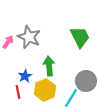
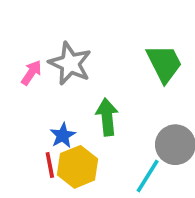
yellow hexagon: (45, 90) -> (78, 167), moved

